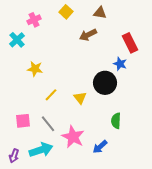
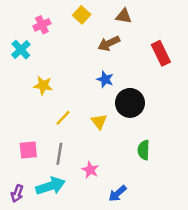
blue star: (120, 64) -> (105, 79), moved
gray line: (48, 124) -> (59, 154), turned 48
pink star: (73, 137) -> (90, 170), size x0.6
blue arrow: (100, 147) -> (118, 193), moved

